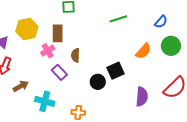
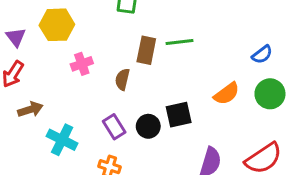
green line: (118, 19) -> (179, 42), moved
brown rectangle: (58, 33) -> (146, 50), moved
purple rectangle: (59, 72) -> (114, 127), moved

